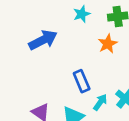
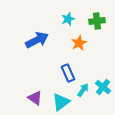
orange star: (108, 44) -> (79, 43), moved

